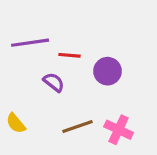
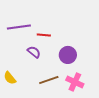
purple circle: (108, 71) -> (68, 55), moved

